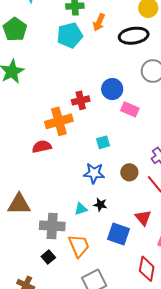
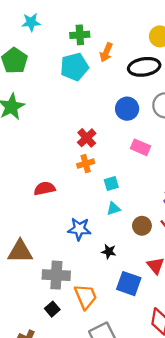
blue circle: (112, 89) -> (127, 109), moved
red cross: (81, 100) -> (87, 138), turned -30
orange cross: (59, 121) -> (86, 164), moved, size x0.6
brown circle: (129, 172) -> (142, 226), moved
blue star: (94, 173) -> (79, 229), moved
cyan triangle: (81, 209) -> (113, 209), moved

